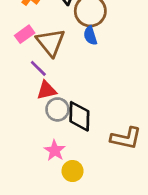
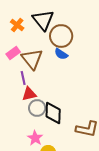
blue semicircle: (90, 36) -> (61, 54), turned -40
purple line: (38, 68) -> (23, 78), turned 32

